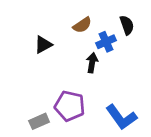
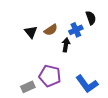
brown semicircle: (82, 25) -> (51, 30), moved
black triangle: (43, 45) -> (31, 32), turned -40

